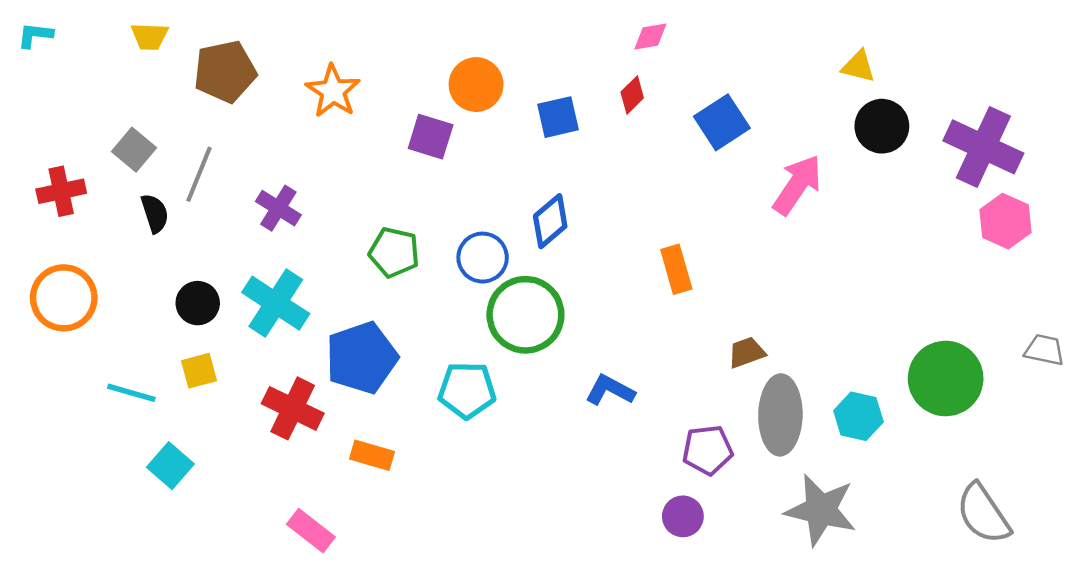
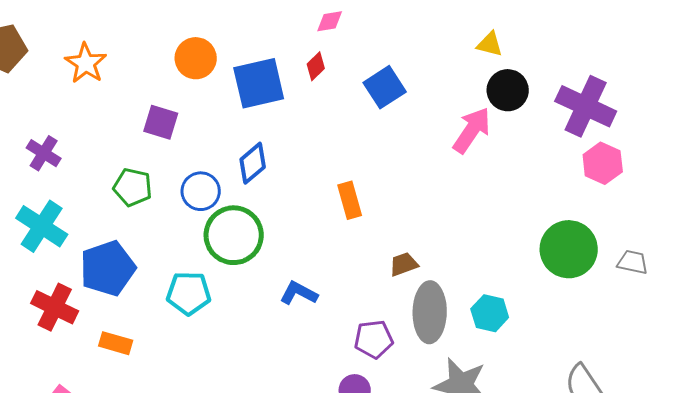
blue square: (558, 117) -> (259, 83), size x1.6
purple square: (431, 137) -> (161, 122), moved
pink arrow: (797, 185) -> (472, 130), moved
green circle: (946, 379) -> (569, 249), moved

